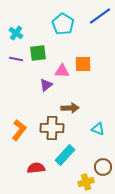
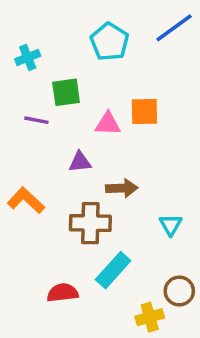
cyan cross: (16, 33) -> (28, 57), turned 32
purple line: (16, 59) -> (36, 120), moved
purple triangle: (46, 85) -> (80, 162), moved, turned 32
cyan triangle: (98, 129) -> (171, 225), turned 40
orange L-shape: (19, 130) -> (26, 200), moved, turned -85

